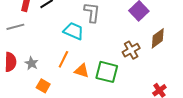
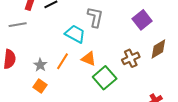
gray star: (31, 63) -> (40, 65), moved
orange triangle: (82, 71) -> (89, 59), moved
green square: (107, 72) -> (105, 78), turned 30

